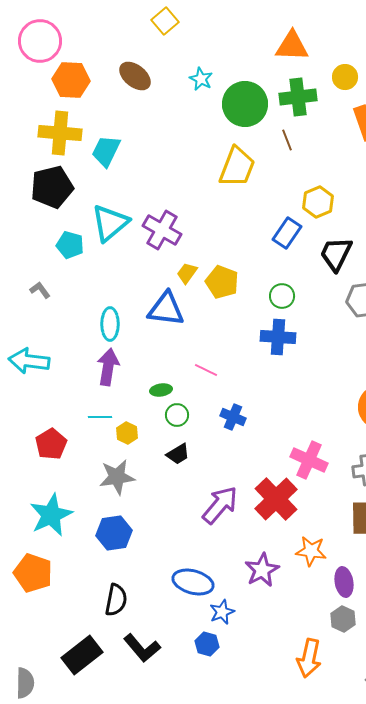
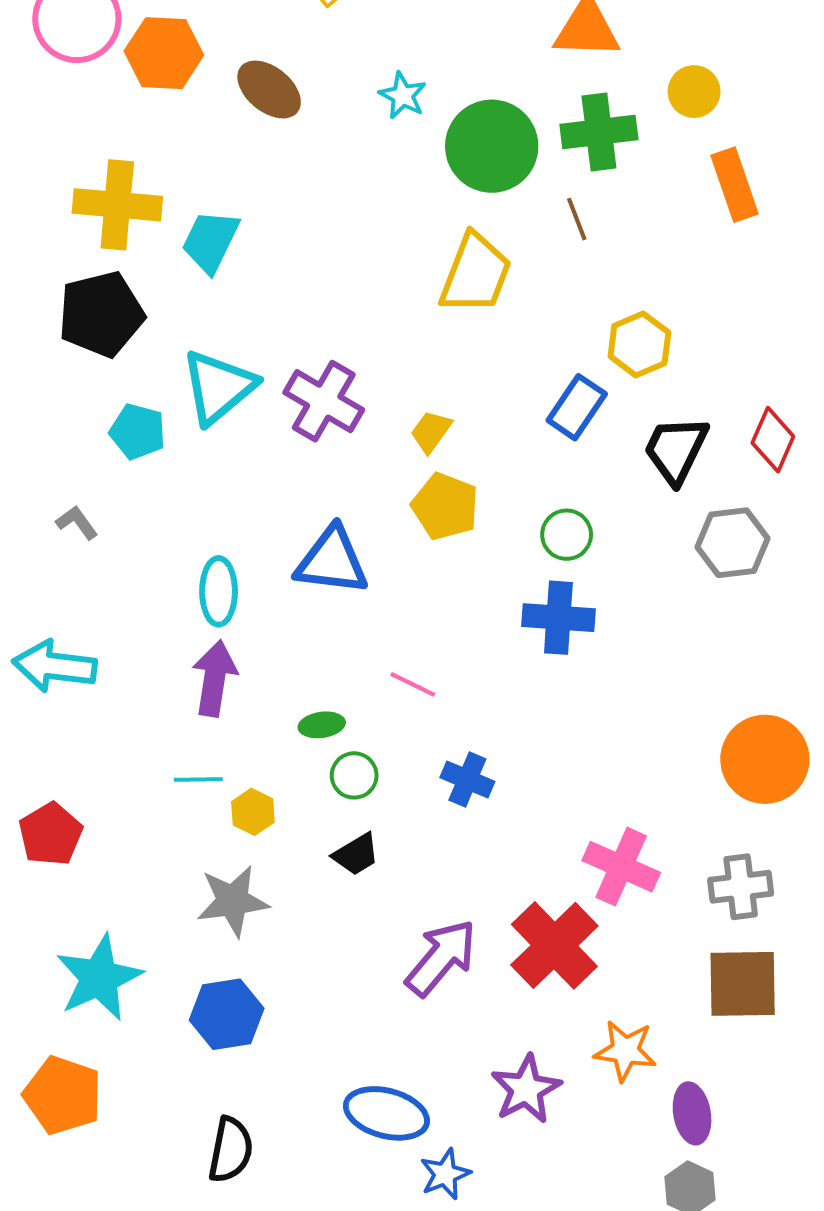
orange hexagon: (71, 80) -> (164, 53), moved
yellow trapezoid: (187, 273) -> (431, 431), moved
red pentagon: (51, 444) -> (51, 834), moved

